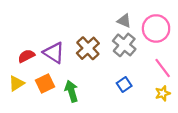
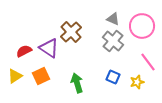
brown cross: (88, 48) -> (71, 32), moved
blue square: (124, 85) -> (113, 77), turned -32
green arrow: (71, 91) -> (77, 83), moved
yellow star: (163, 93) -> (137, 82), moved

